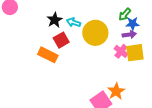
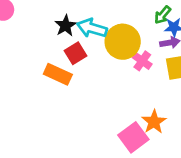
cyan arrow: (74, 22) -> (92, 28), size x1.5
pink cross: (121, 51) -> (142, 61), moved

